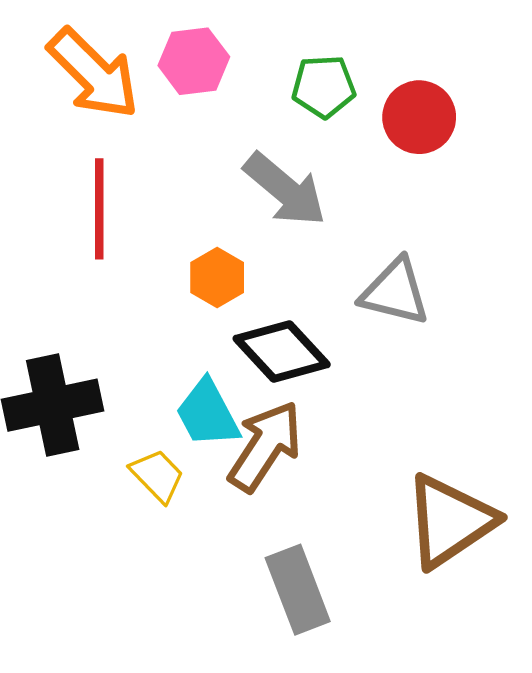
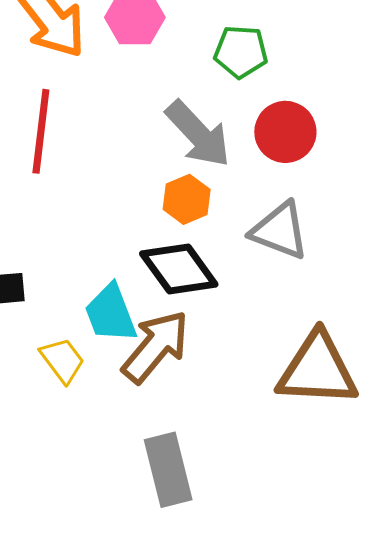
red circle: (419, 117) -> (285, 132), moved
orange hexagon: (217, 278) -> (187, 199), moved
brown triangle: (450, 521) -> (317, 370), moved, turned 30

